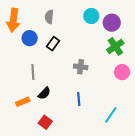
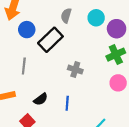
gray semicircle: (49, 17) -> (66, 16), moved
black rectangle: (53, 44) -> (50, 40), size x1.6
black semicircle: (44, 93) -> (41, 99), moved

